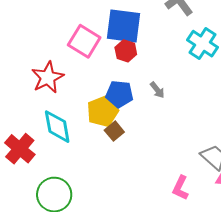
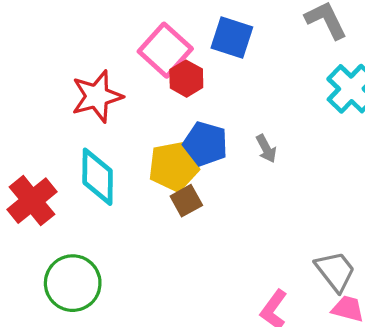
blue square: (123, 26) -> (232, 38), size x0.7
red hexagon: (126, 51) -> (186, 79), moved

